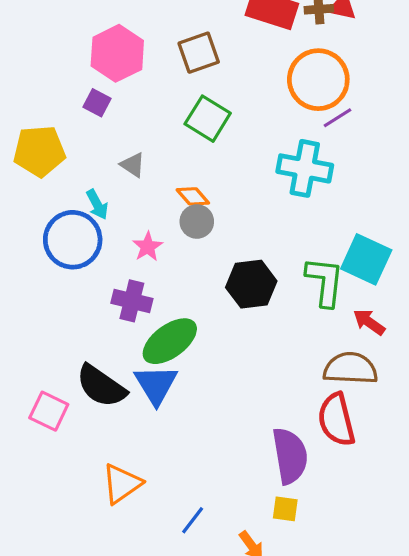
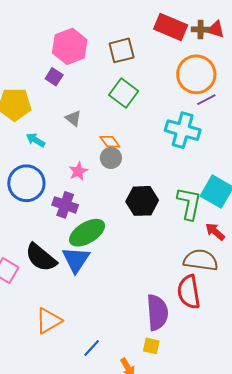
cyan arrow: (97, 204) -> (36, 140), moved, turned 144
blue circle: (73, 240) -> (26, 183), moved

